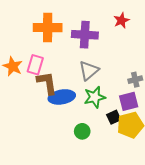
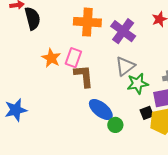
purple cross: (85, 35) -> (123, 31), turned 30
blue ellipse: (62, 97) -> (101, 110), moved, turned 45
green star: (95, 97) -> (138, 84), moved

